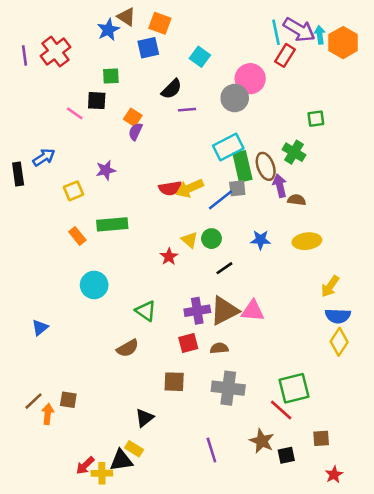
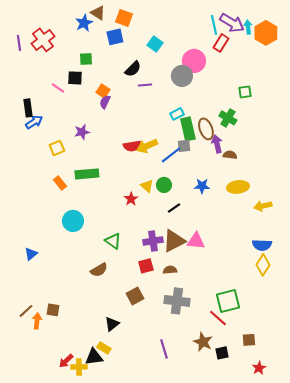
cyan rectangle: (228, 147) -> (177, 114), size x0.6
black rectangle: (18, 174) -> (28, 108), moved
yellow arrow: (330, 286) -> (263, 206), moved, turned 42
brown square: (174, 382) -> (135, 296), turned -30

